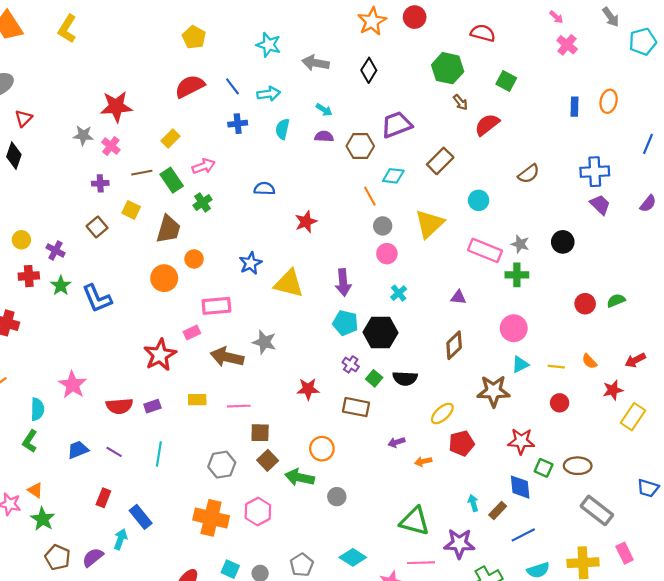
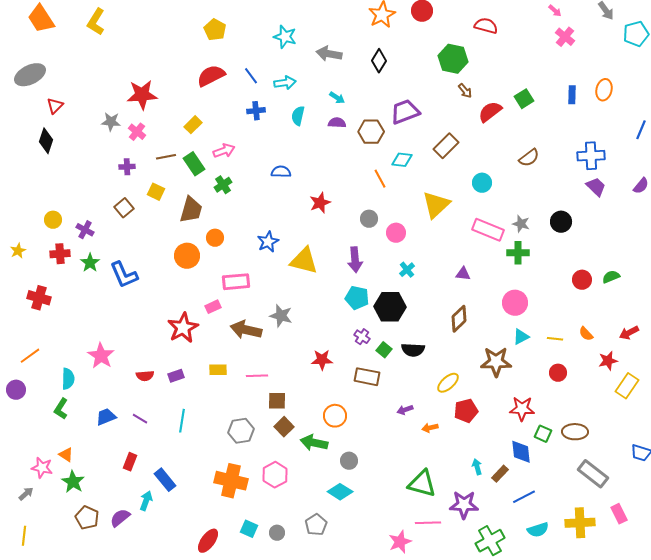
green square: (506, 81) -> (524, 99), moved, turned 30
gray circle: (383, 226) -> (369, 219), moved
red semicircle: (119, 406) -> (145, 376), size x0.7
cyan diamond: (353, 557) -> (340, 492), moved

